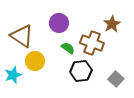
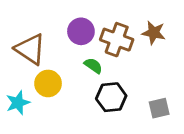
brown star: (112, 24) -> (154, 33), turned -30
brown cross: (92, 43) -> (117, 40), moved
gray square: (116, 79) -> (159, 108), turned 35

